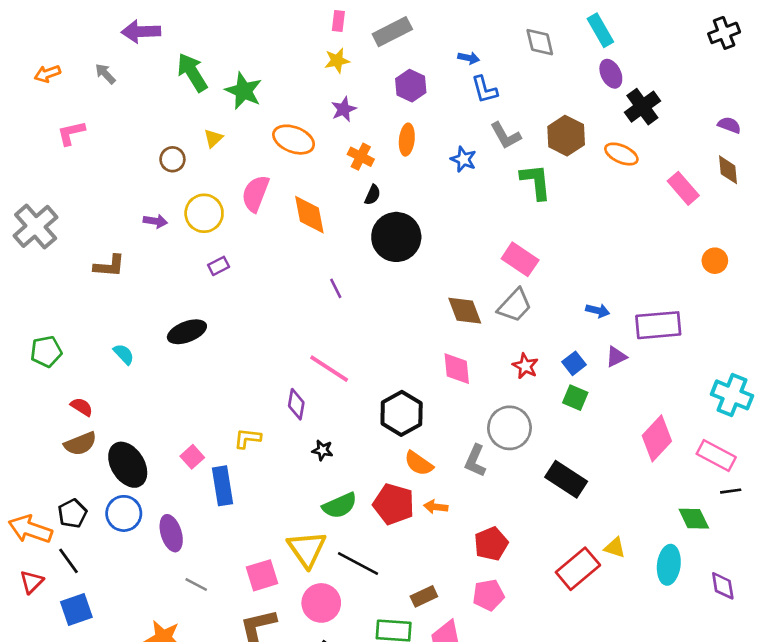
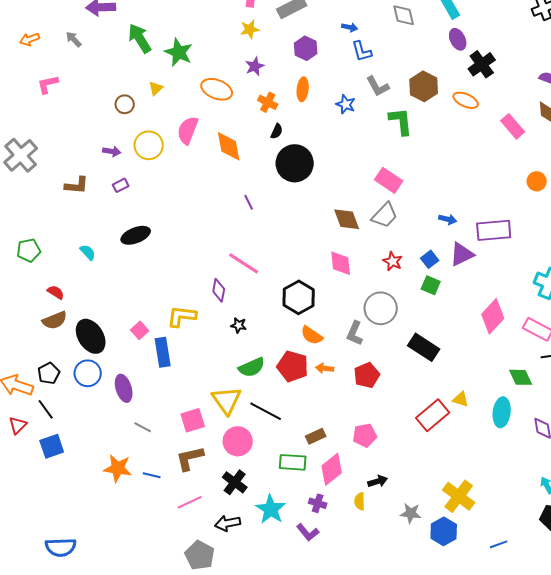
purple rectangle: (219, 266) -> (121, 185), moved
purple triangle: (616, 357) -> (462, 254), size x1.5
yellow L-shape: (248, 438) -> (182, 316), size x1.4
red pentagon: (491, 544) -> (367, 375), moved

